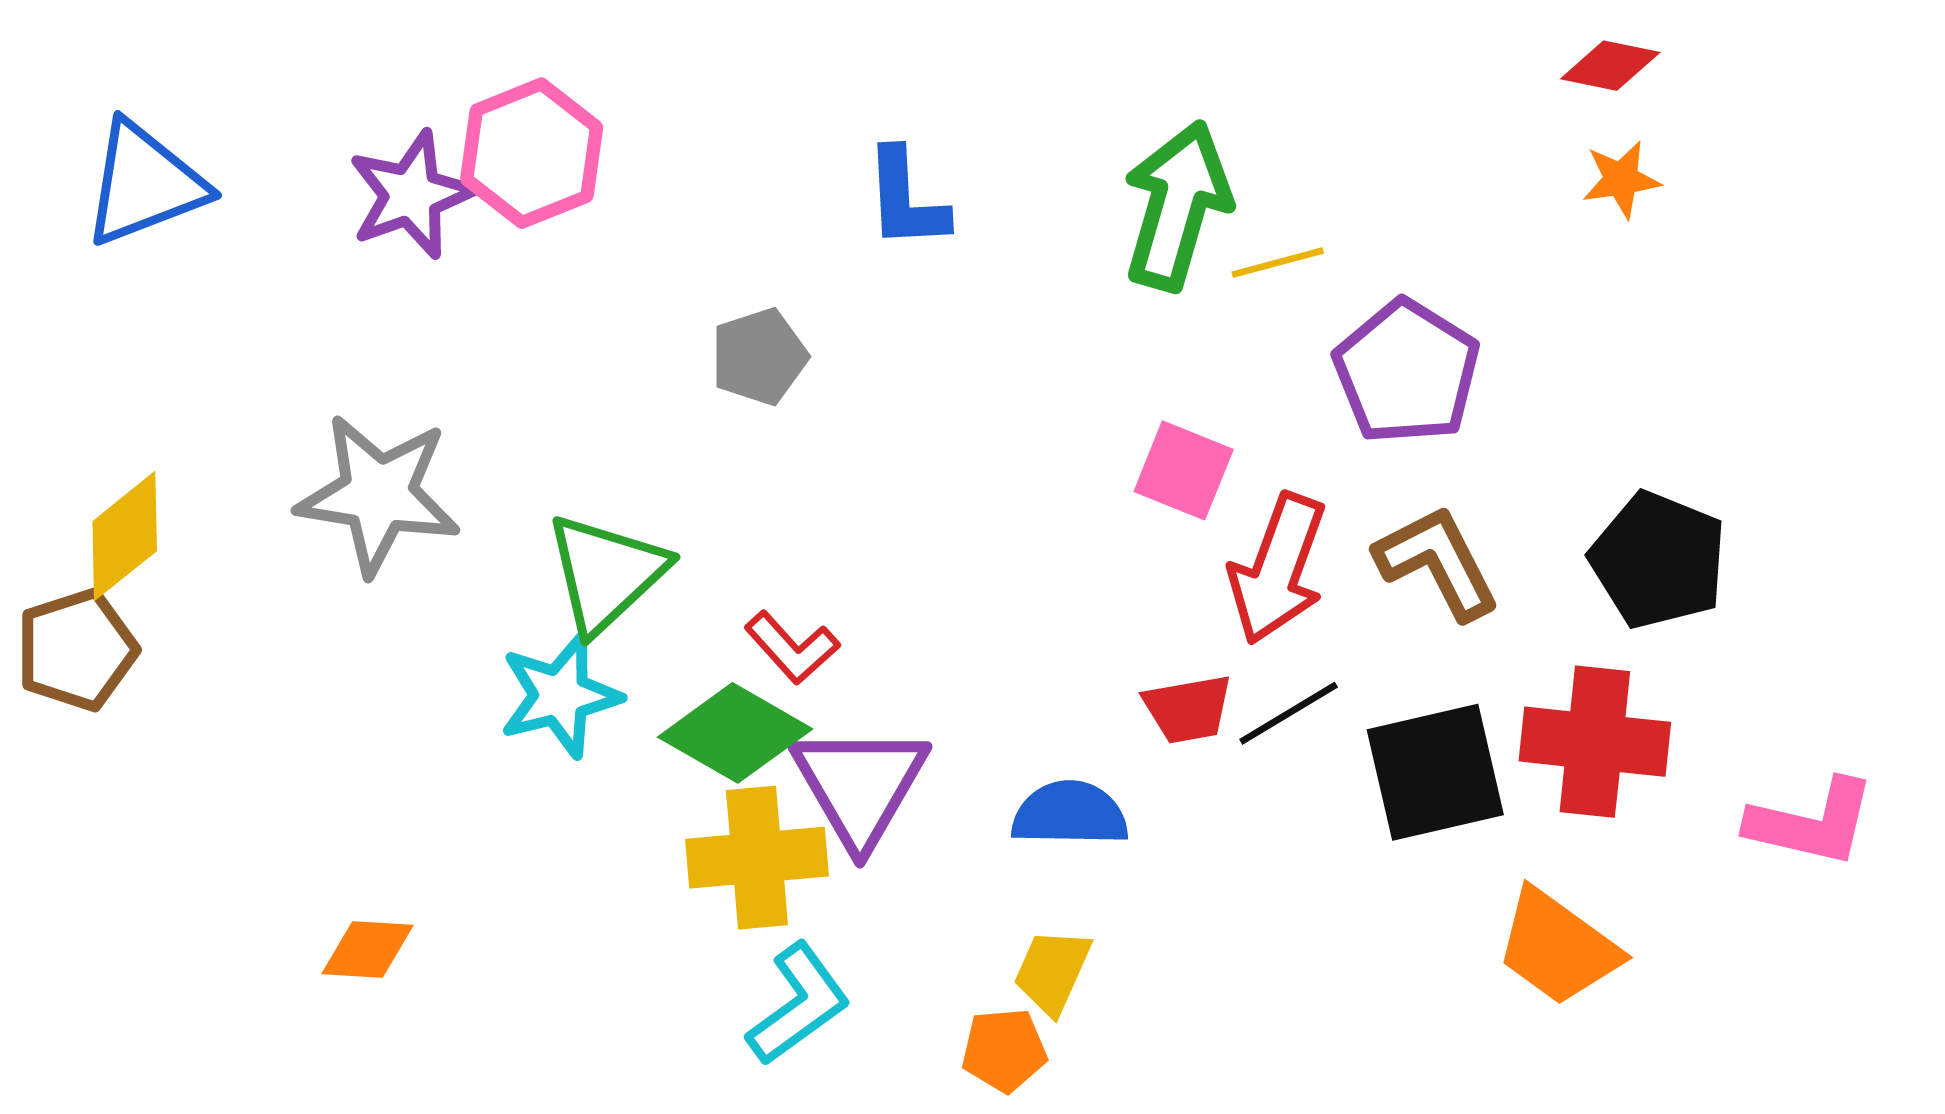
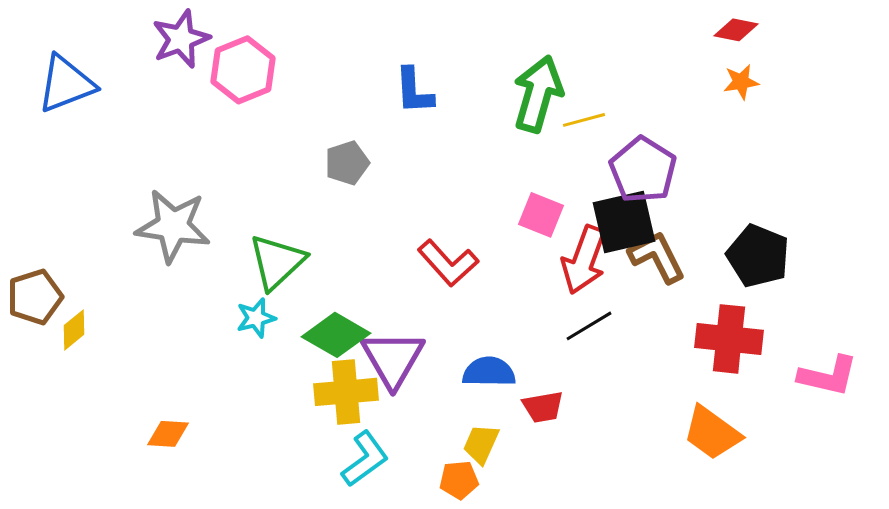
purple star: (411, 195) -> (181, 39), moved
yellow diamond: (125, 536) -> (74, 330), moved, size x0.7
red L-shape: (792, 648) -> (448, 263), moved, size x1.4
cyan star: (560, 696) -> (256, 318), size x0.7
red trapezoid: (1188, 709) -> (543, 407), moved
black square: (1435, 772) -> (624, 222), moved

